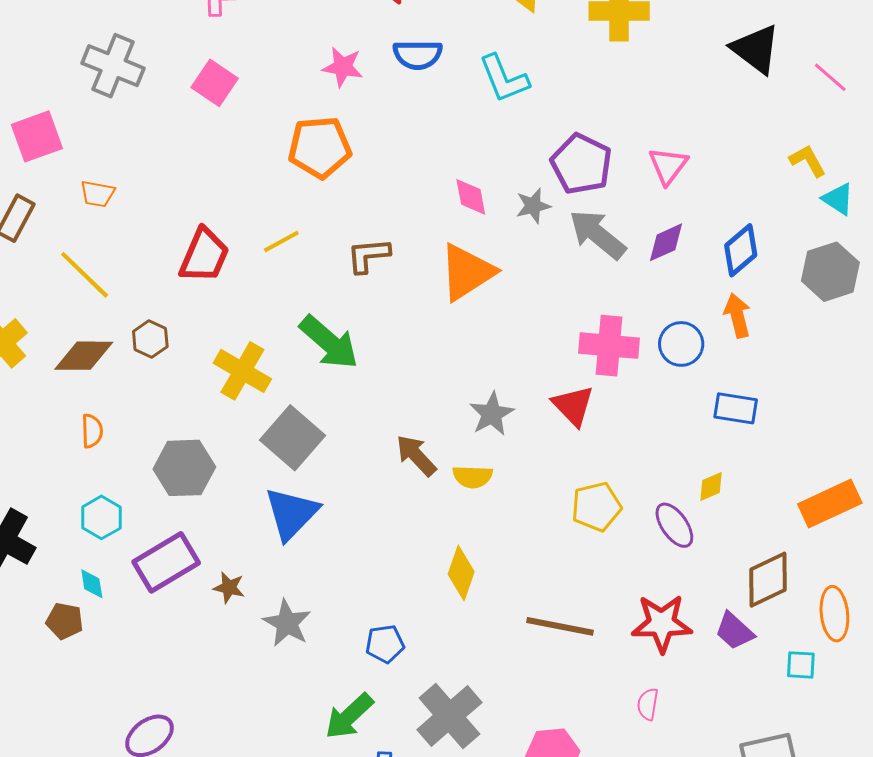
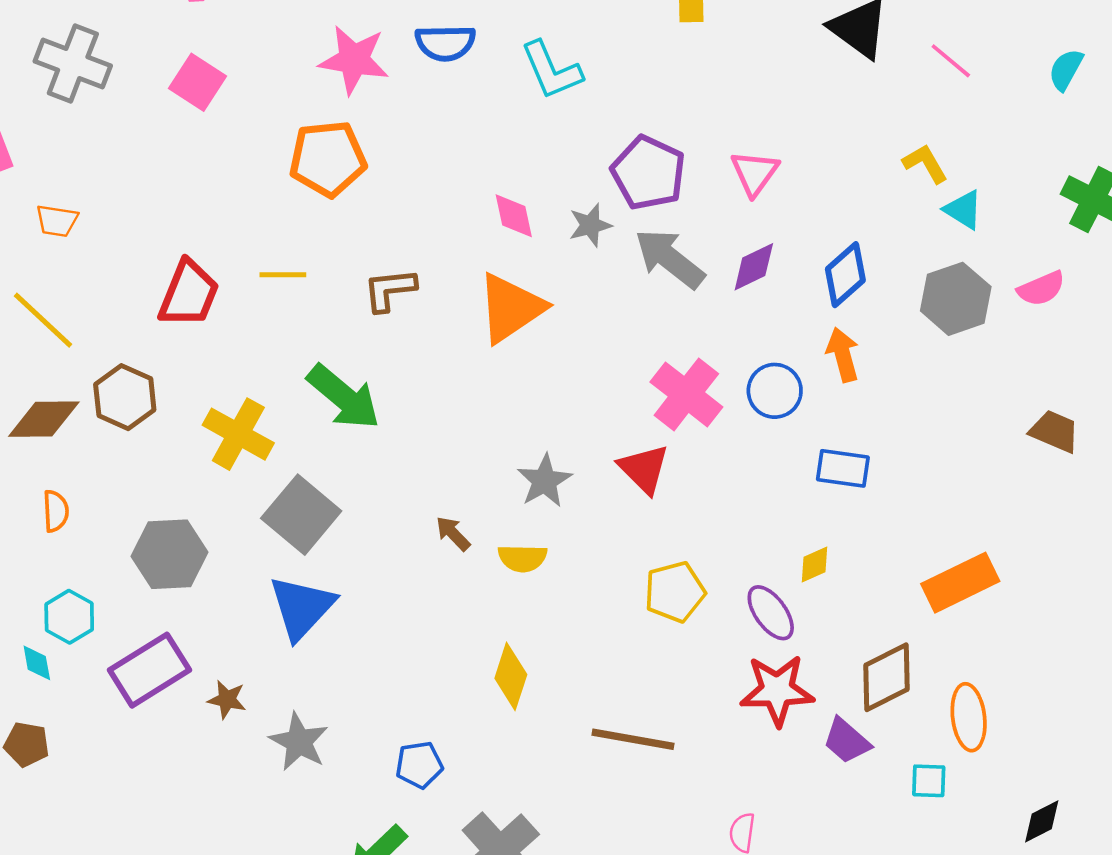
pink star: (343, 67) -> (354, 60), size x1.4
yellow line: (281, 241) -> (283, 275), turned 30
brown hexagon: (150, 339) -> (125, 397), size x1.4
pink cross: (609, 346) -> (686, 394), turned 34
brown arrow: (416, 455) -> (453, 533), size x0.7
cyan diamond: (92, 584) -> (37, 663), moved
red star: (662, 623) -> (777, 690), moved

